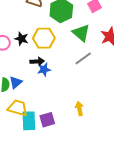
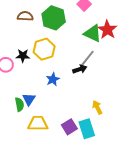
green triangle: (81, 33) -> (93, 33), moved
black arrow: (37, 61) -> (80, 69), moved
cyan rectangle: (29, 121) -> (87, 129), moved

